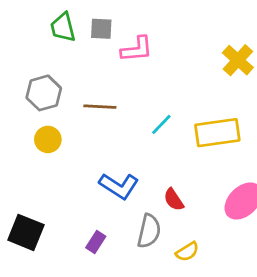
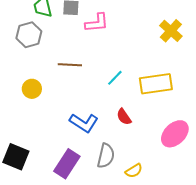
gray hexagon: (44, 93) -> (29, 35), moved
red semicircle: (174, 200) -> (124, 117), moved
purple rectangle: (96, 242) -> (67, 164), size x1.8

